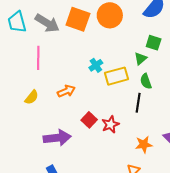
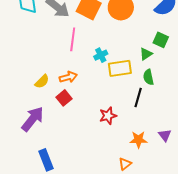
pink line: (38, 58) -> (73, 39), moved
yellow semicircle: (32, 97) -> (42, 81), moved
red square: (89, 120) -> (64, 98), moved
purple arrow: (57, 138) -> (33, 119), moved, turned -52

